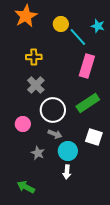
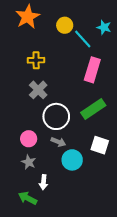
pink circle: (23, 124) -> (29, 139), moved
gray star: (38, 153) -> (29, 162), moved
white arrow: (67, 172) -> (43, 182), moved

